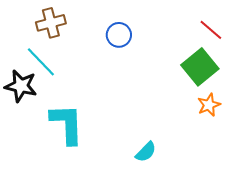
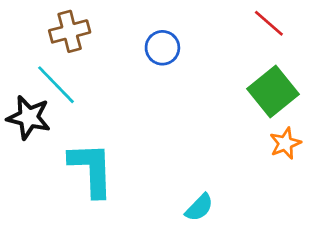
red line: (211, 30) -> (269, 23), moved

